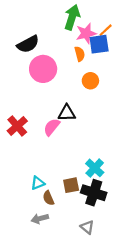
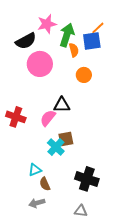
green arrow: (72, 17) -> (67, 35), moved
pink star: (86, 33) -> (47, 24), moved
red cross: (17, 126) -> (16, 117), turned -30
cyan cross: (95, 168) -> (56, 147), moved
brown square: (71, 185) -> (66, 139), moved
gray triangle: (87, 227) -> (81, 211), turned -32

